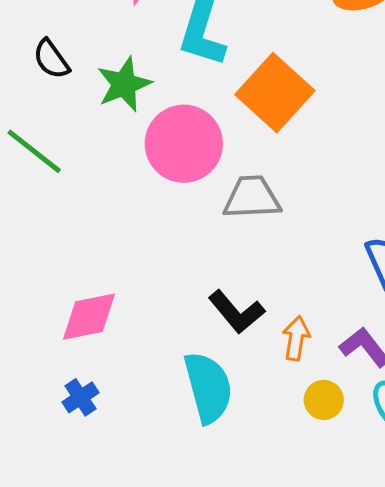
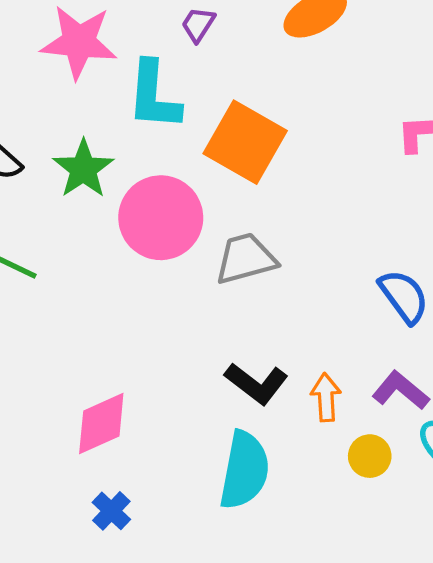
cyan semicircle: (208, 387) -> (244, 470), turned 38

